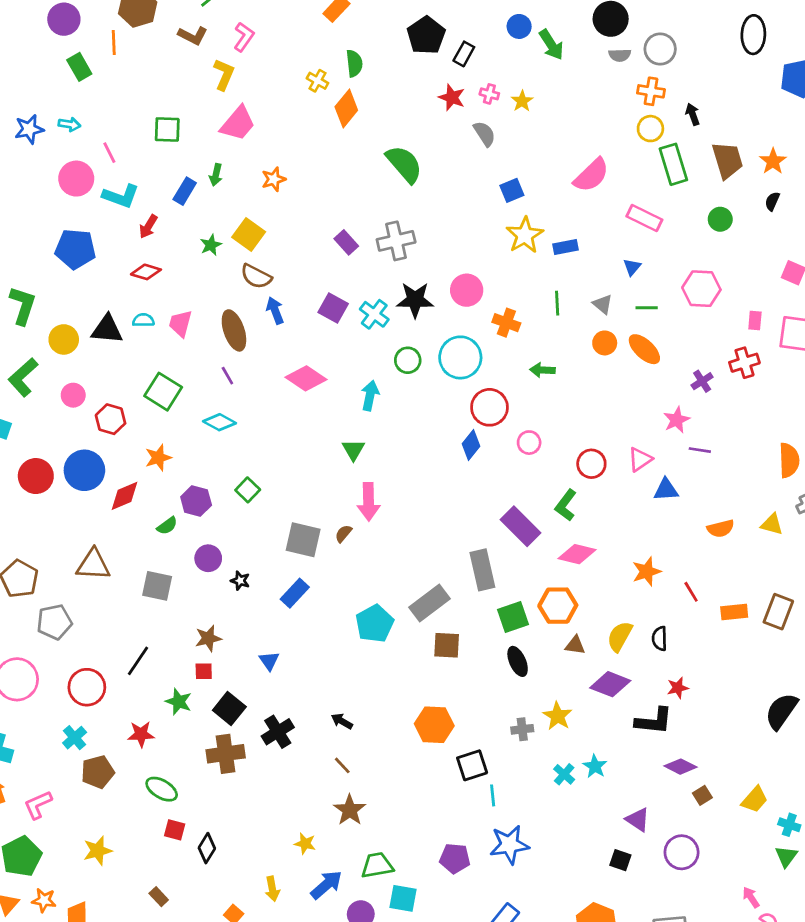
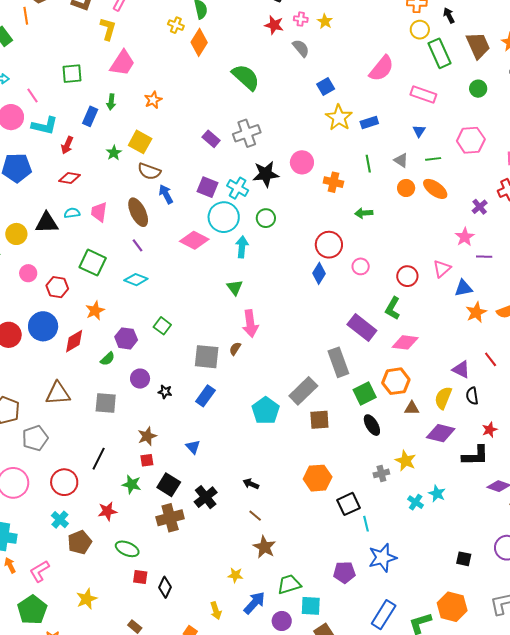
cyan circle: (460, 357) -> (224, 217), moved
orange star: (647, 572) -> (476, 312), moved
purple triangle: (638, 820) -> (461, 370), moved

